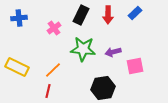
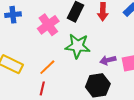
pink cross: (54, 28) -> (48, 25), size x1.5
purple arrow: (113, 52) -> (108, 60), moved

